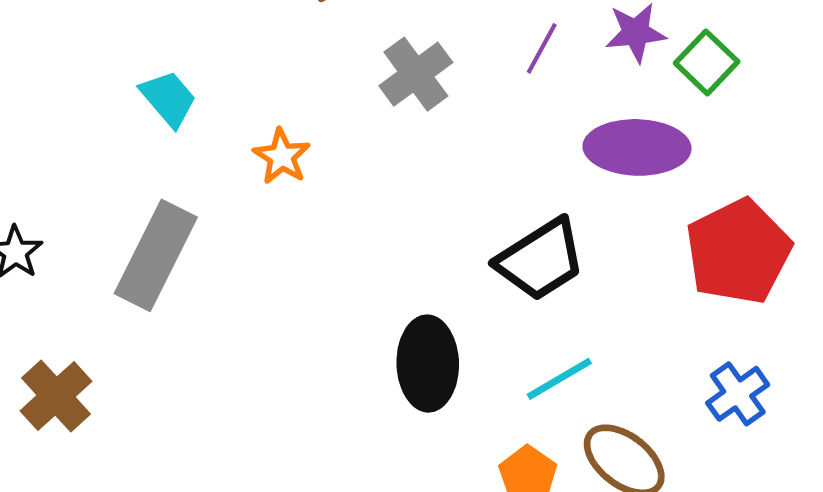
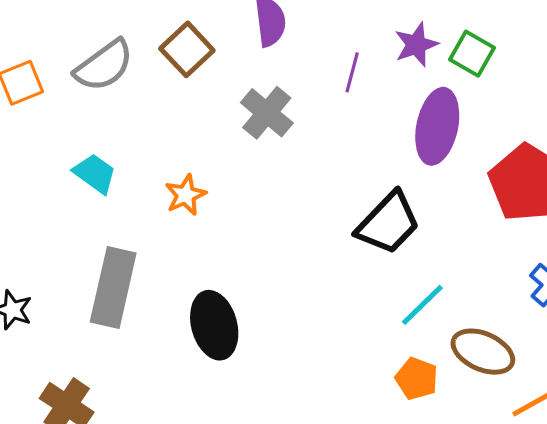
purple ellipse: (637, 147) -> (437, 126), turned -66
orange star: (282, 156) -> (186, 195), turned 30
black ellipse: (428, 364) -> (214, 325), moved

